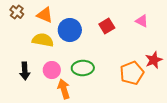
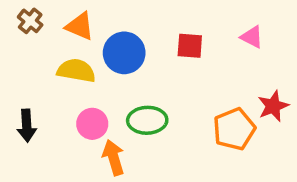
red square: (107, 26) -> (190, 46), turned 35
black arrow: (25, 71) -> (27, 126), moved

